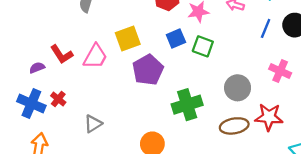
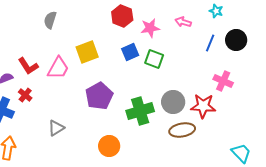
purple pentagon: (148, 70) -> (99, 96), moved
gray circle: (238, 88) -> (173, 102), moved
red cross: (58, 99) -> (25, 95), moved
red star: (269, 117) -> (203, 106), moved

